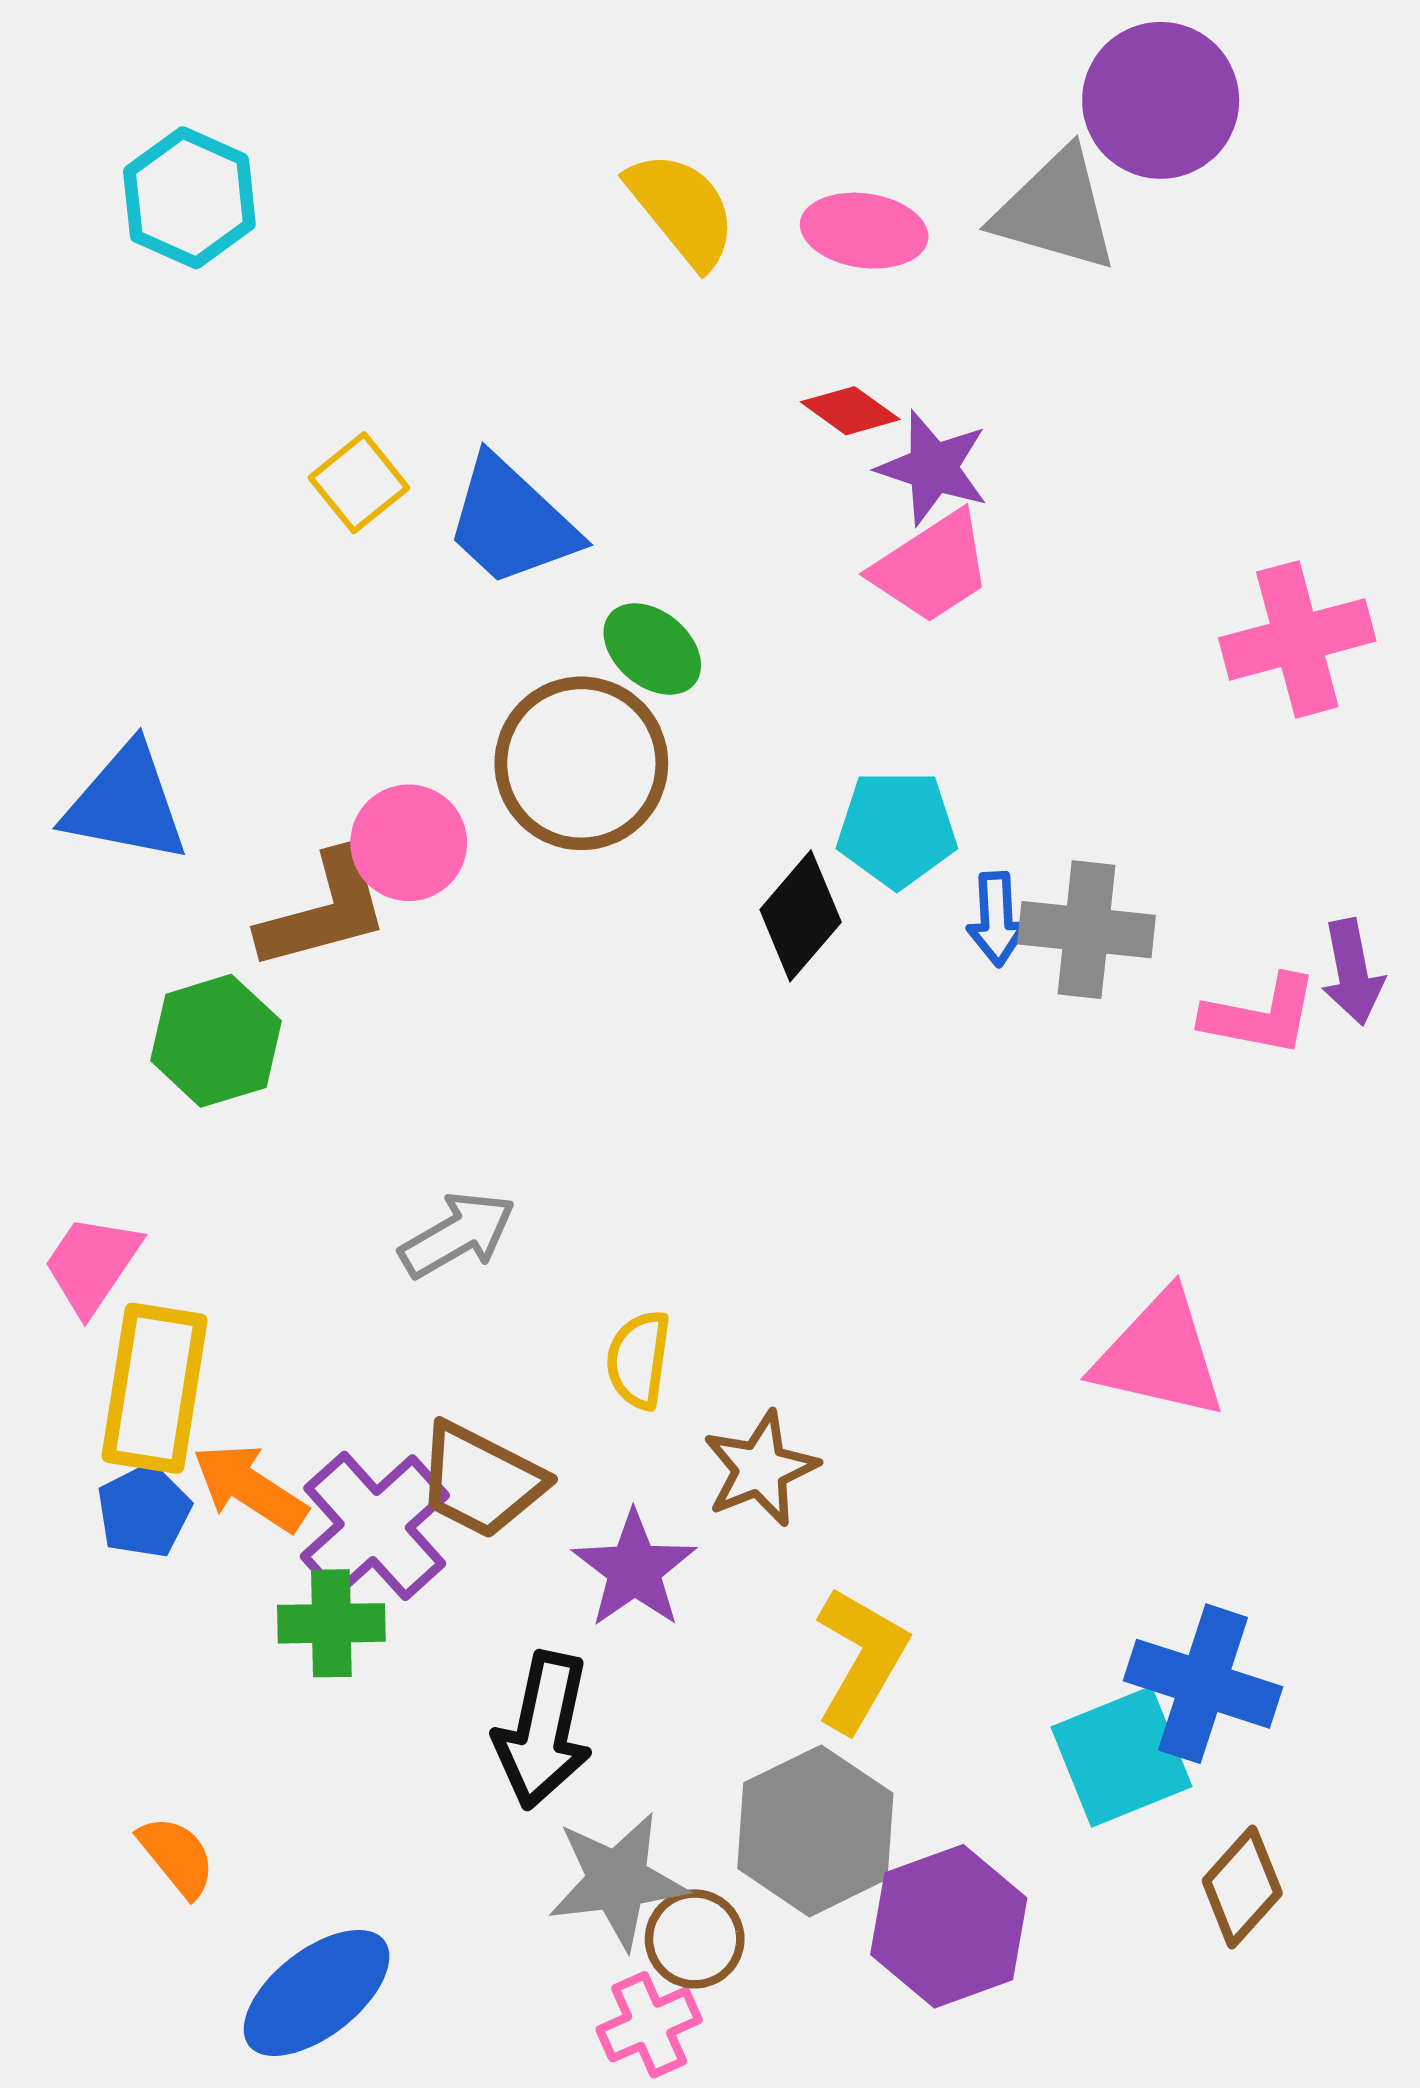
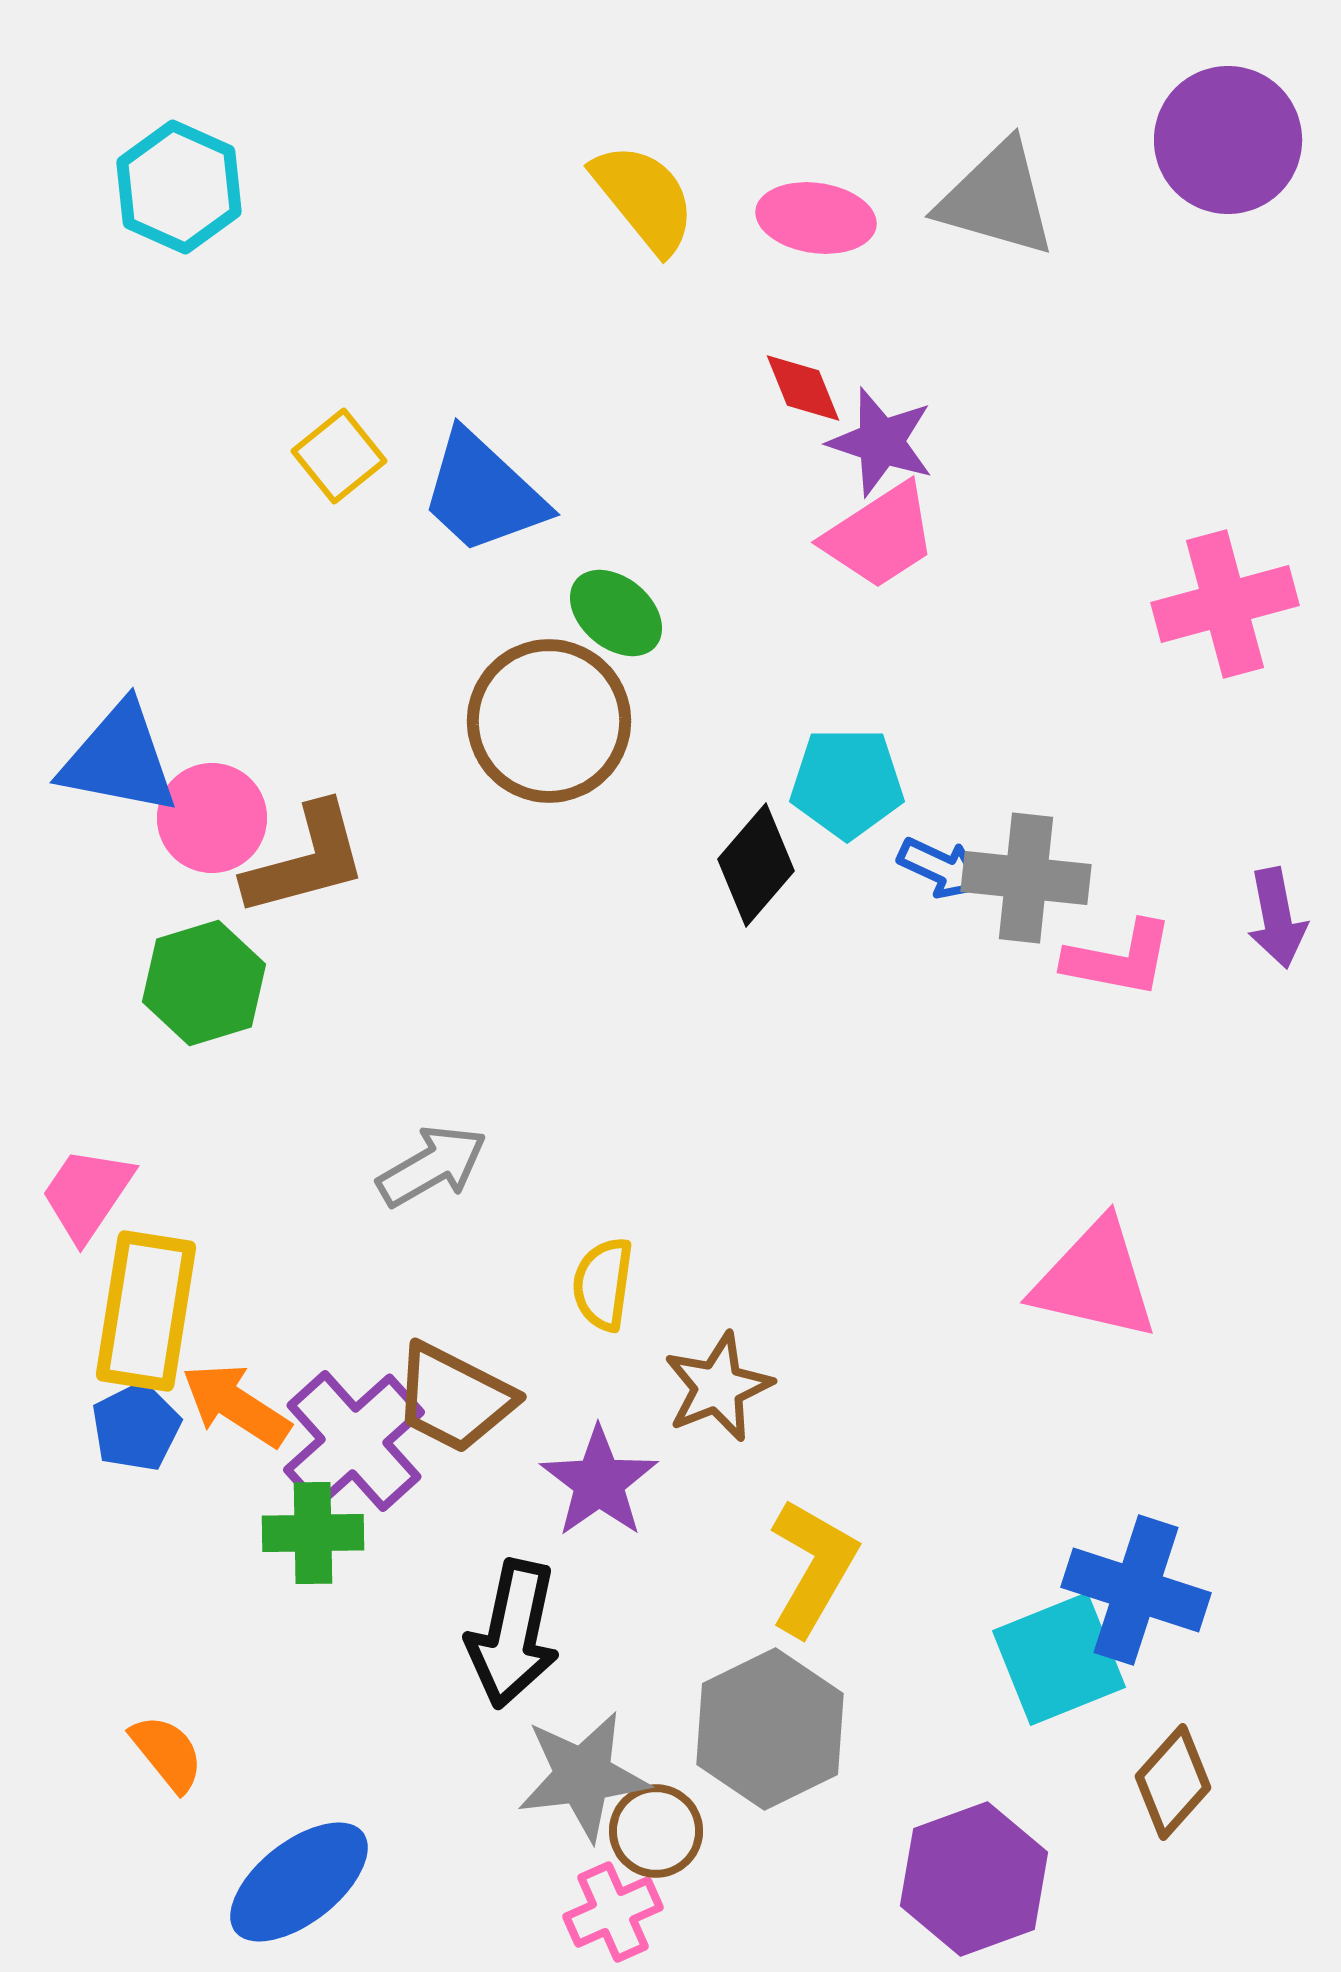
purple circle: (1161, 100) -> (1228, 140), moved
red diamond: (850, 411) -> (803, 388), turned 32
pink circle: (409, 843) -> (212, 818), moved
blue arrow: (996, 919) -> (941, 868), turned -62
pink L-shape: (1260, 1015) -> (1119, 959), moved
purple hexagon: (949, 1926) -> (974, 1879), moved

